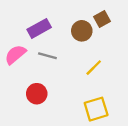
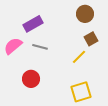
brown square: (102, 19) -> (91, 39), moved
brown circle: (82, 31) -> (85, 14), moved

